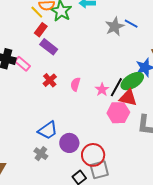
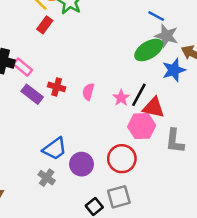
gray star: (115, 27) -> (166, 36), moved, turned -30
purple rectangle: (49, 47) -> (32, 94), moved
red cross: (50, 80) -> (57, 87), turned -32
green ellipse: (132, 81) -> (149, 50), moved
red circle: (93, 155) -> (122, 159), moved

